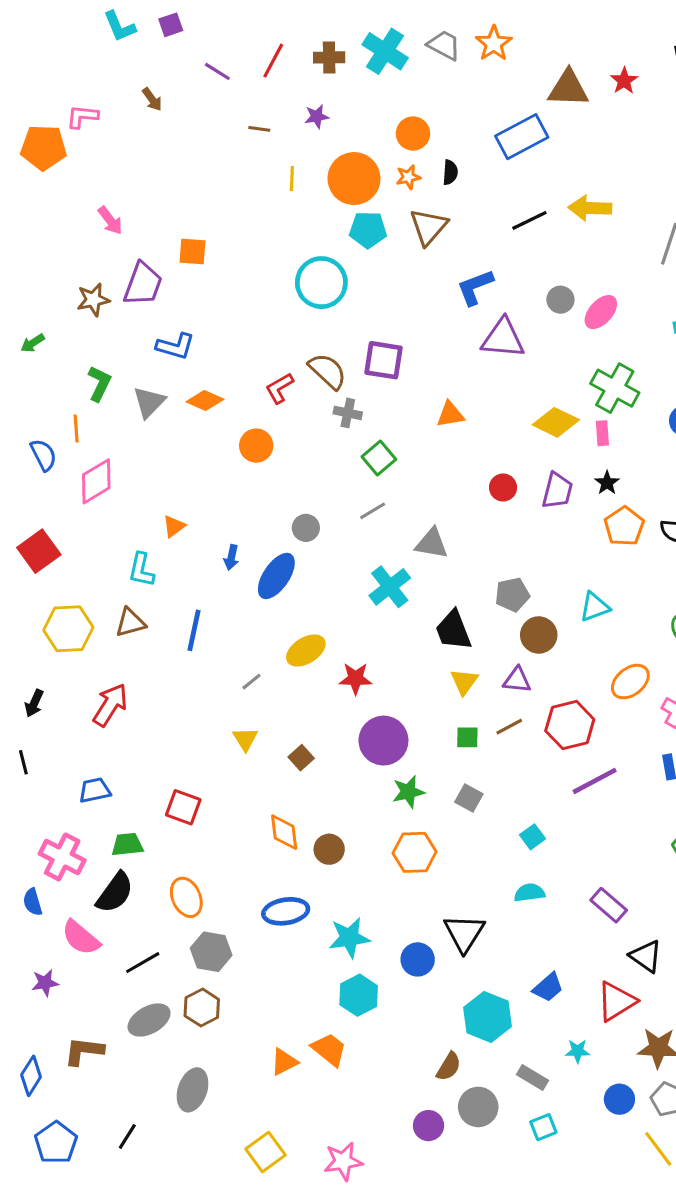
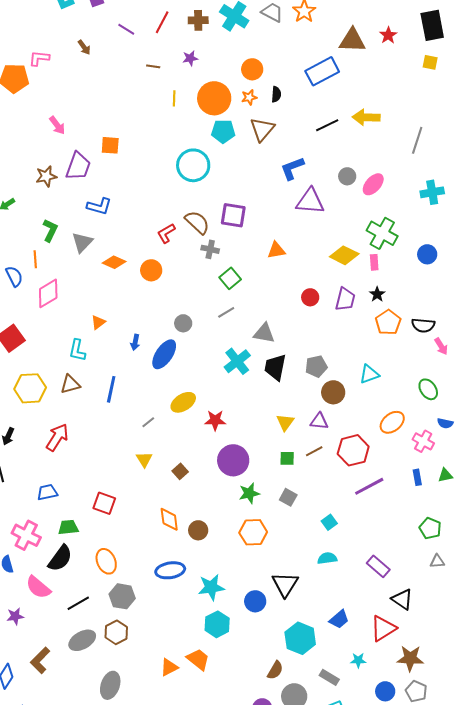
orange diamond: (205, 401) -> (114, 262), moved
black trapezoid: (453, 630) -> (275, 367), moved, turned 32
brown L-shape: (84, 1051) -> (40, 660), turned -52

